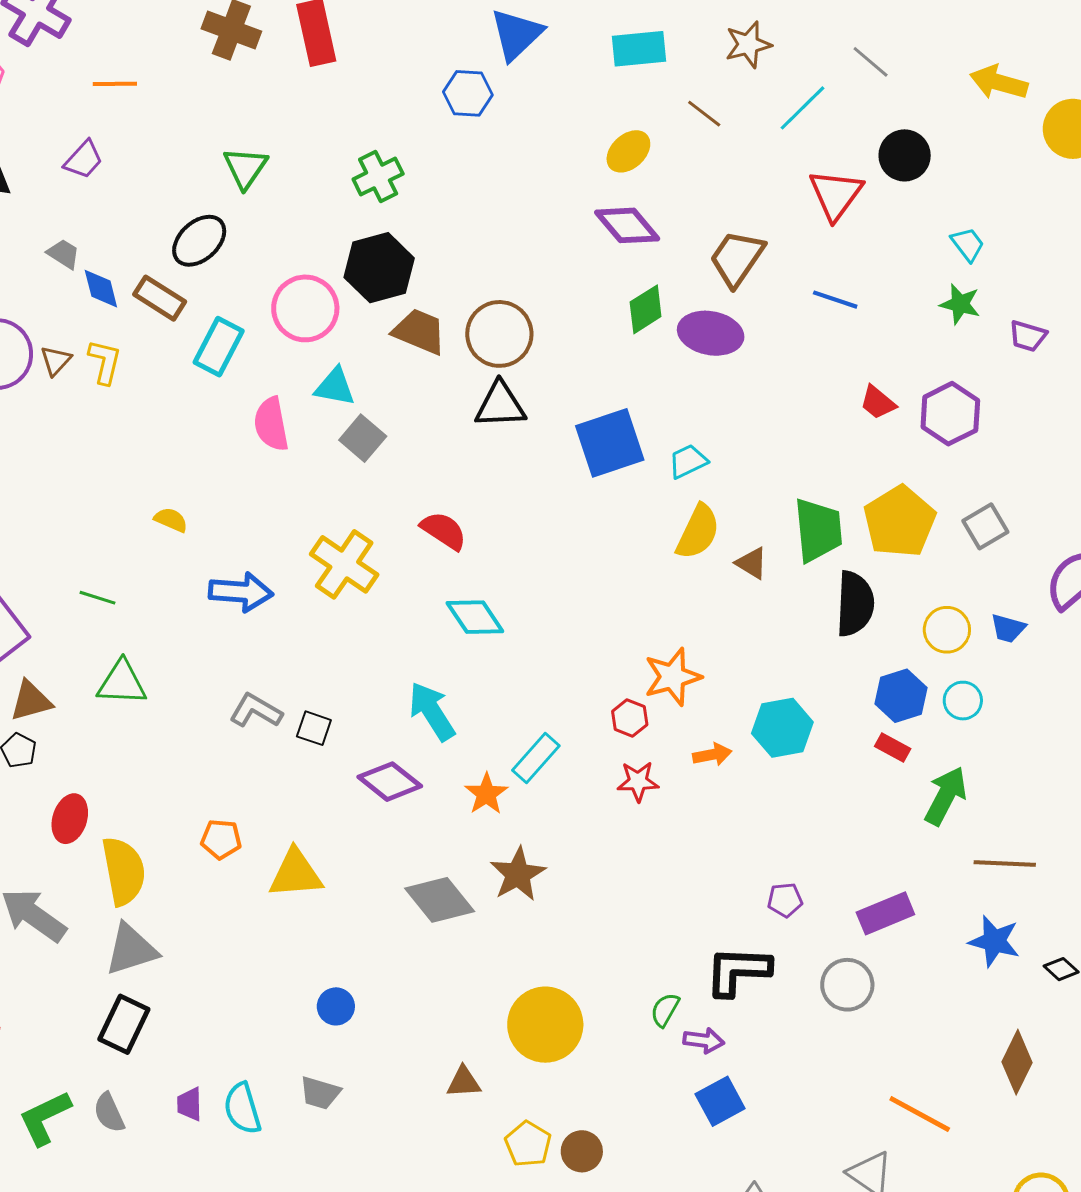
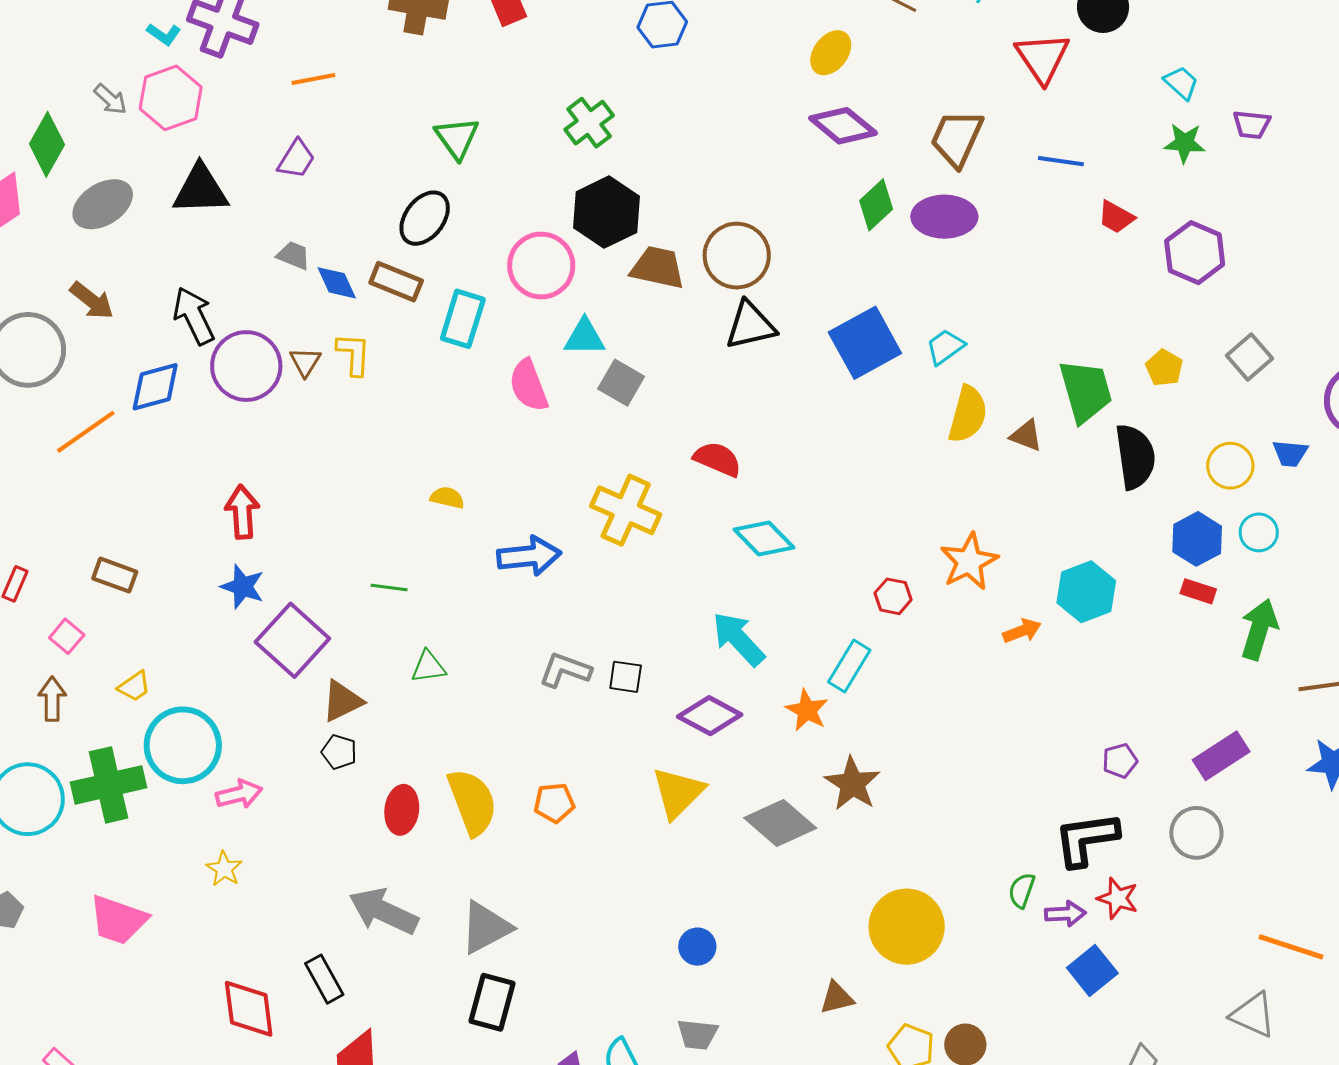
purple trapezoid: (1028, 336) -> (1252, 125), moved
red trapezoid: (878, 403) -> (1116, 217), moved
yellow pentagon: (900, 522) -> (1164, 368), size x0.5
green triangle: (122, 683) -> (428, 667), size x0.7
red hexagon: (630, 718) -> (893, 596), moved
red star: (638, 781) -> (1118, 898), moved, turned 30
yellow semicircle: (124, 871) -> (472, 802), moved
yellow triangle: (296, 874) -> (678, 793), moved, turned -30

